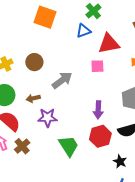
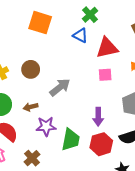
blue triangle: (83, 31) -> (80, 35), turned 49
pink square: (97, 66) -> (105, 75), moved
brown cross: (22, 146) -> (32, 158), moved
green trapezoid: (69, 146) -> (71, 140), moved, turned 45

